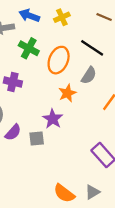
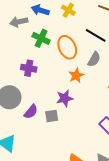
yellow cross: (62, 17) -> (68, 10), turned -32
orange ellipse: (59, 60) -> (67, 47), turned -45
purple star: (53, 119) -> (65, 98), turned 30

